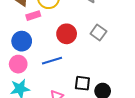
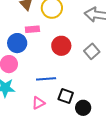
pink rectangle: (33, 16) -> (32, 29), moved
blue line: (52, 61) -> (46, 79), moved

